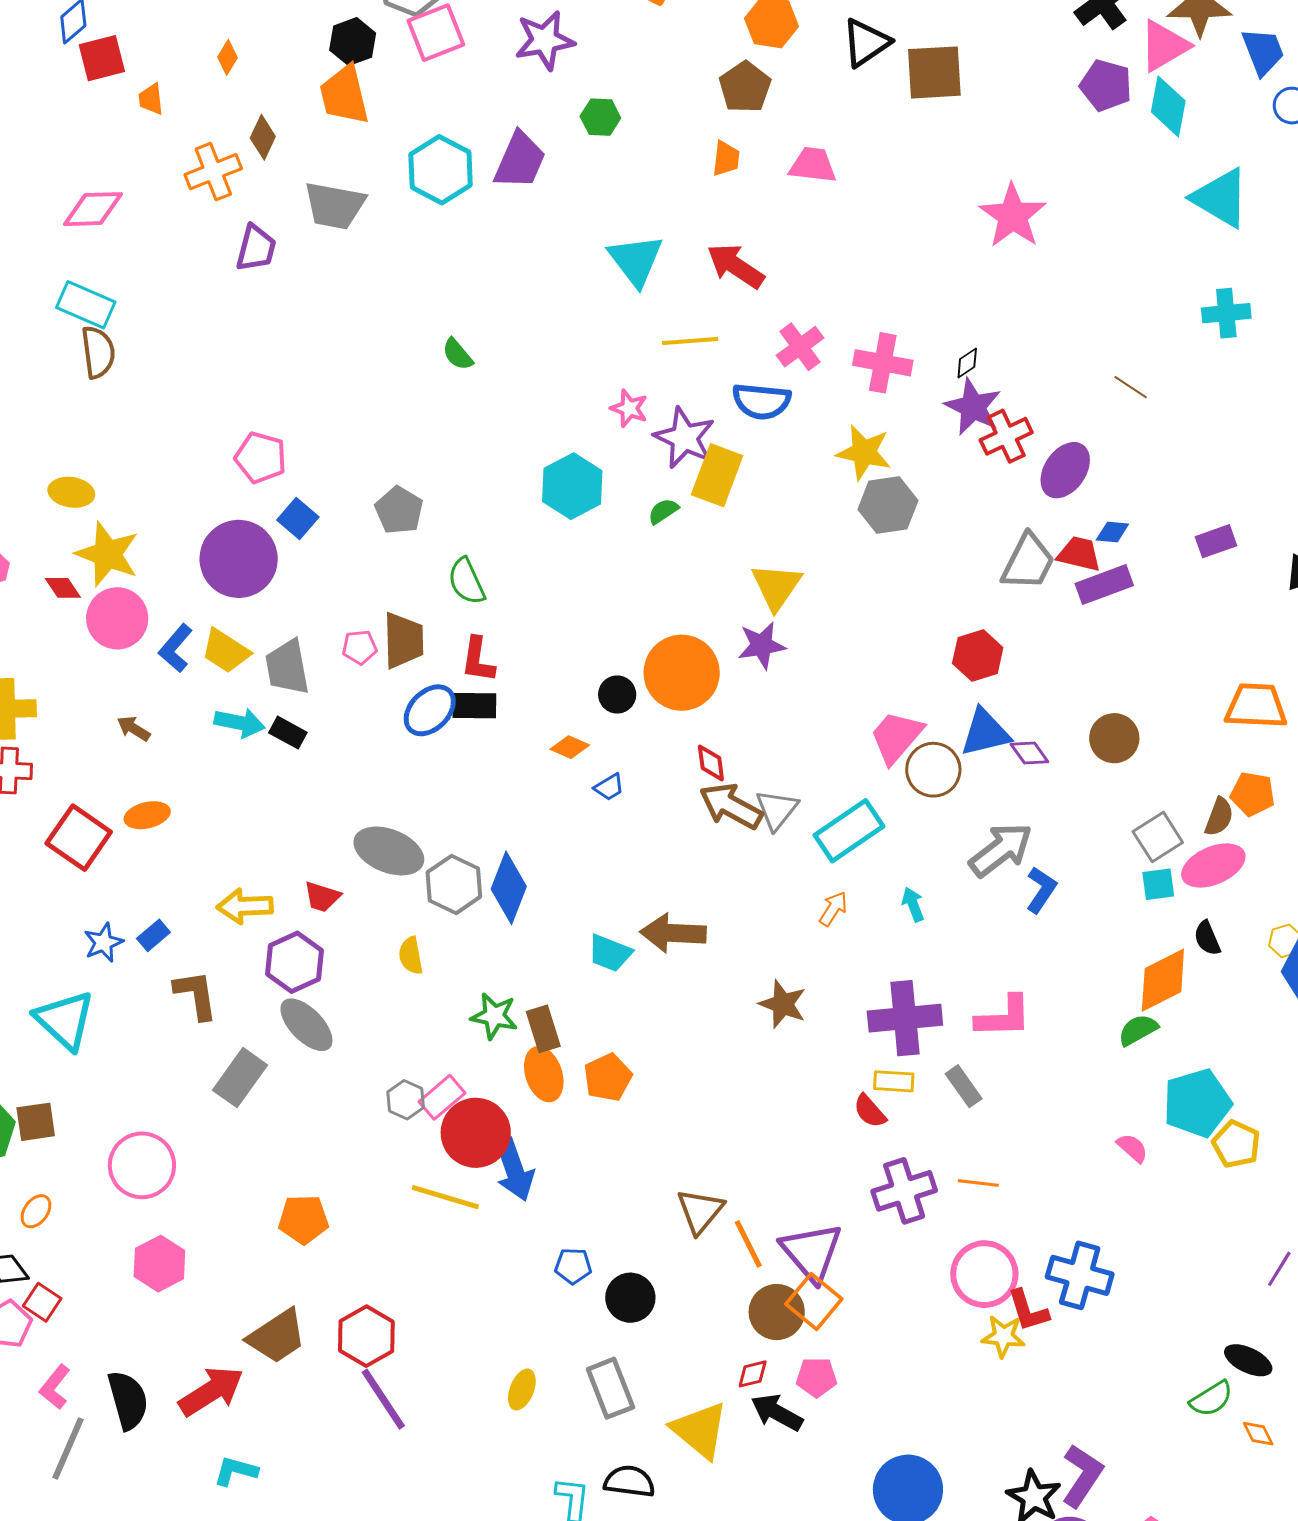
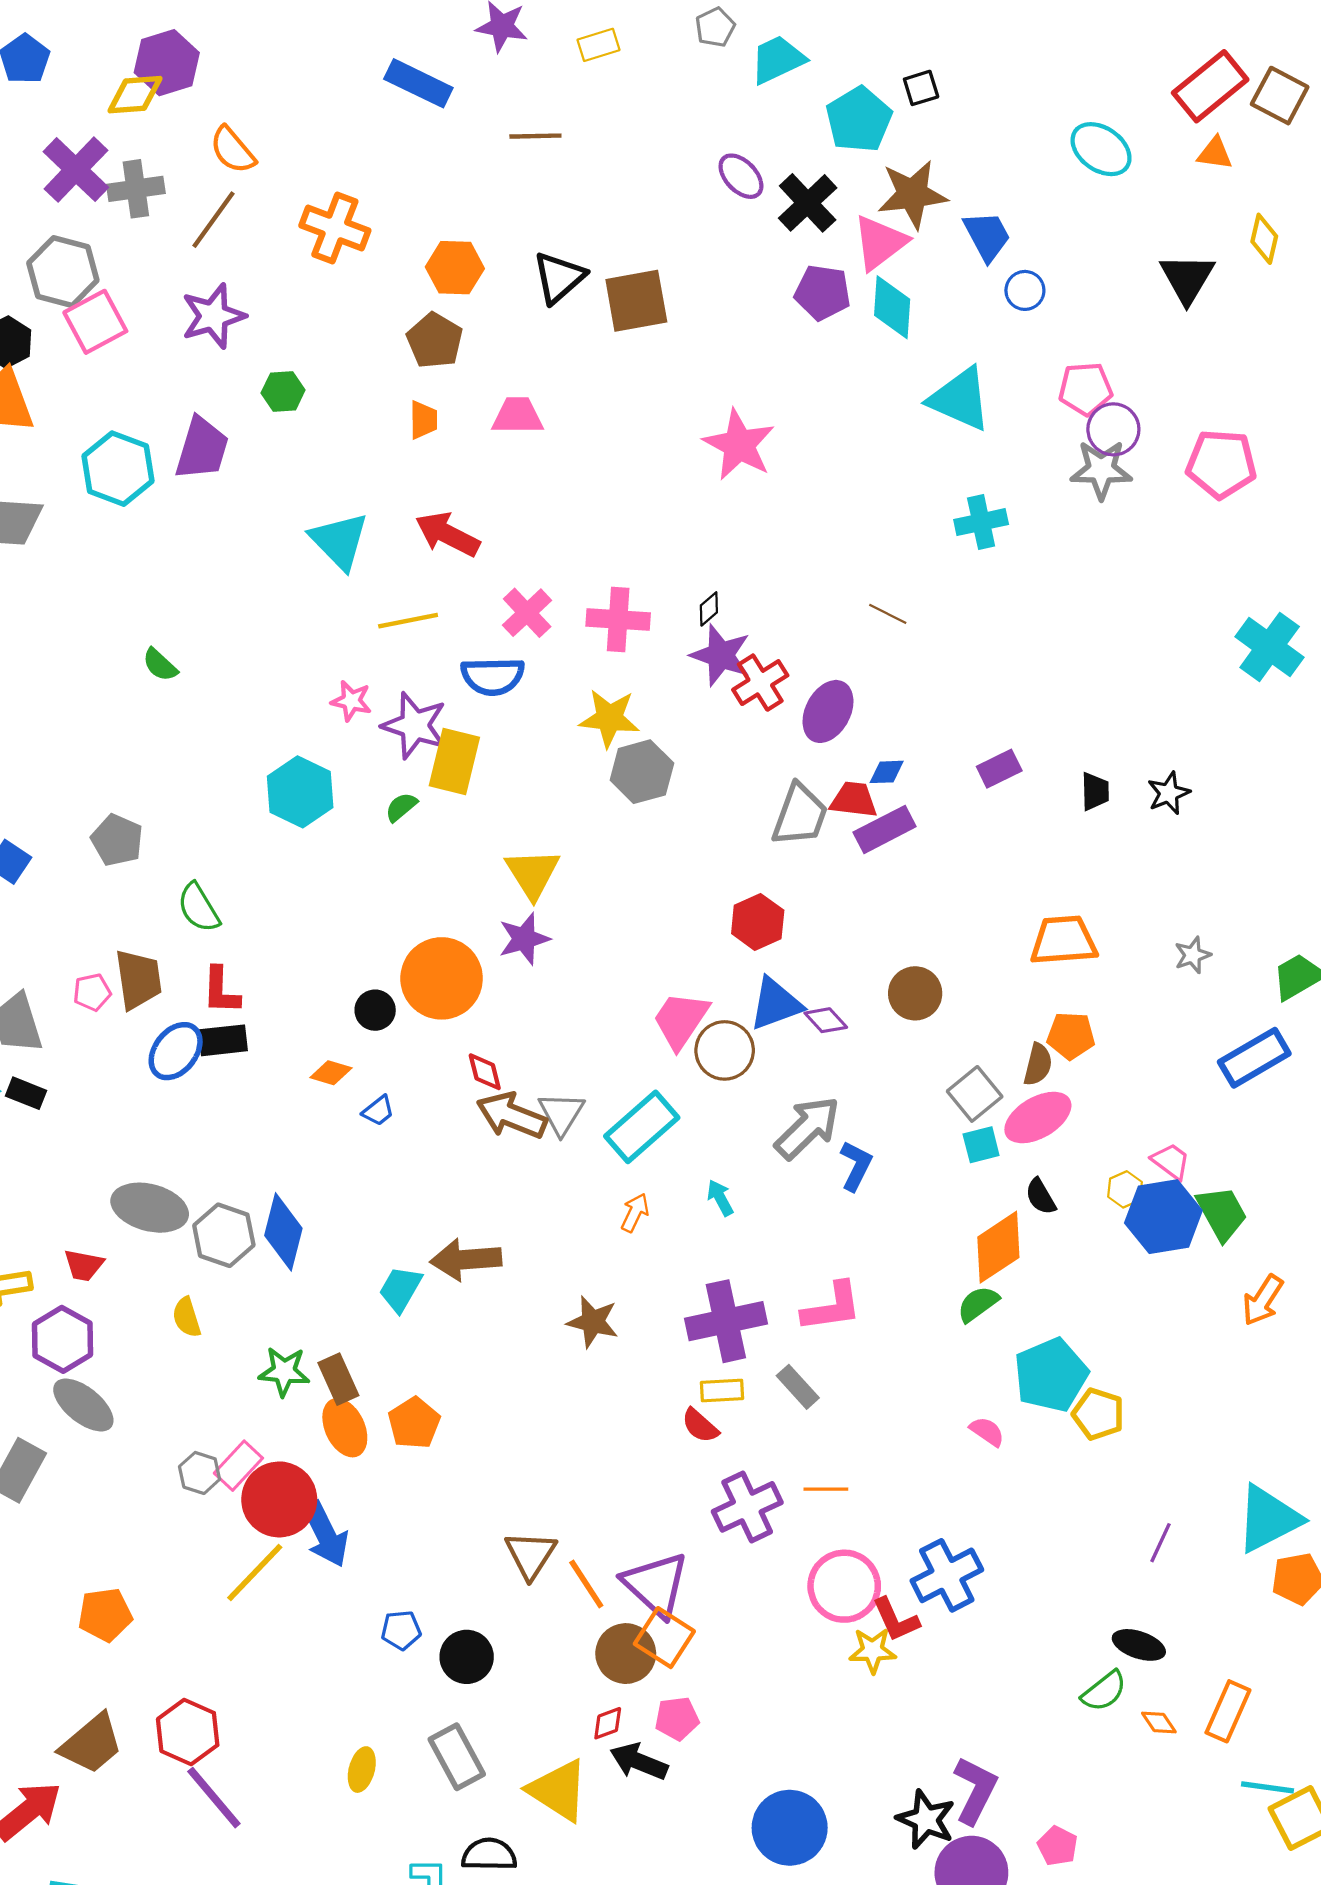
cyan trapezoid: (610, 953) -> (400, 1289), turned 105
yellow line: (445, 1197) -> (255, 1573), turned -56
blue cross: (1080, 1275) -> (947, 1575), turned -36

